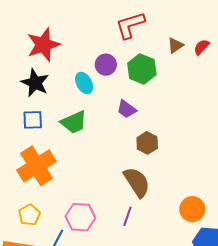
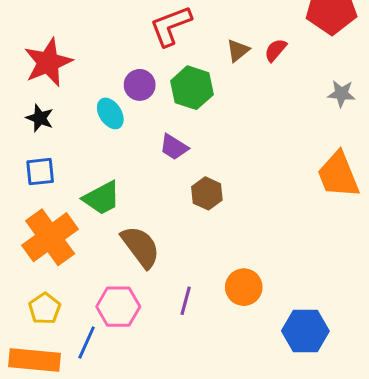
black star: (35, 83) -> (40, 118), size x0.7
green trapezoid: (74, 122) -> (102, 198), moved
brown semicircle: (137, 182) -> (141, 247), moved
orange circle: (192, 209) -> (244, 287), moved

